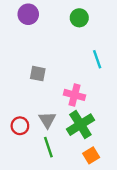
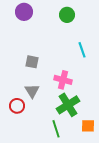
gray triangle: (47, 120) -> (32, 91), moved
green line: (48, 147) -> (56, 129), moved
orange square: (91, 155) -> (88, 126), moved, turned 32

